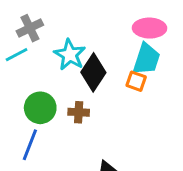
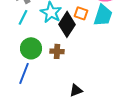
cyan line: (17, 55) -> (23, 17), moved, turned -35
orange square: (136, 81) -> (81, 13), moved

